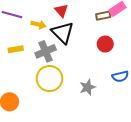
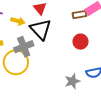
yellow circle: (49, 79) -> (16, 62), moved
gray star: (87, 87) -> (72, 81), moved

